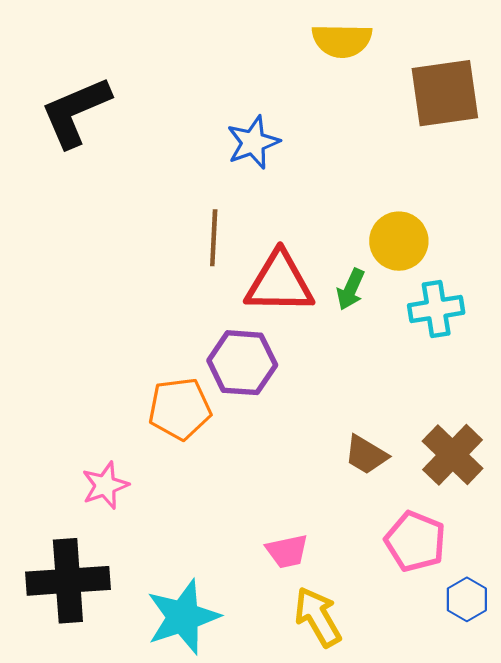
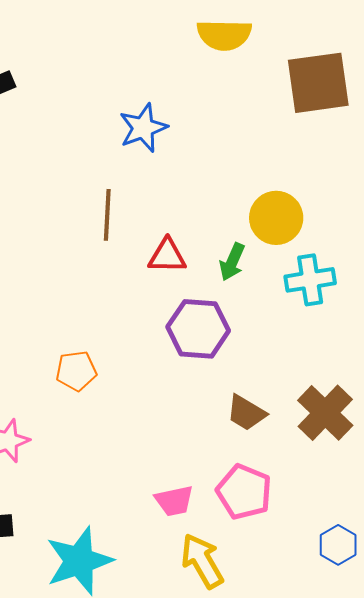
red triangle: (279, 283) -> (167, 256), size x0.6
purple hexagon: (242, 363) -> (198, 329), moved
orange pentagon: (180, 409) -> (76, 371), size x0.7
pink pentagon: (415, 541) -> (244, 492), moved

